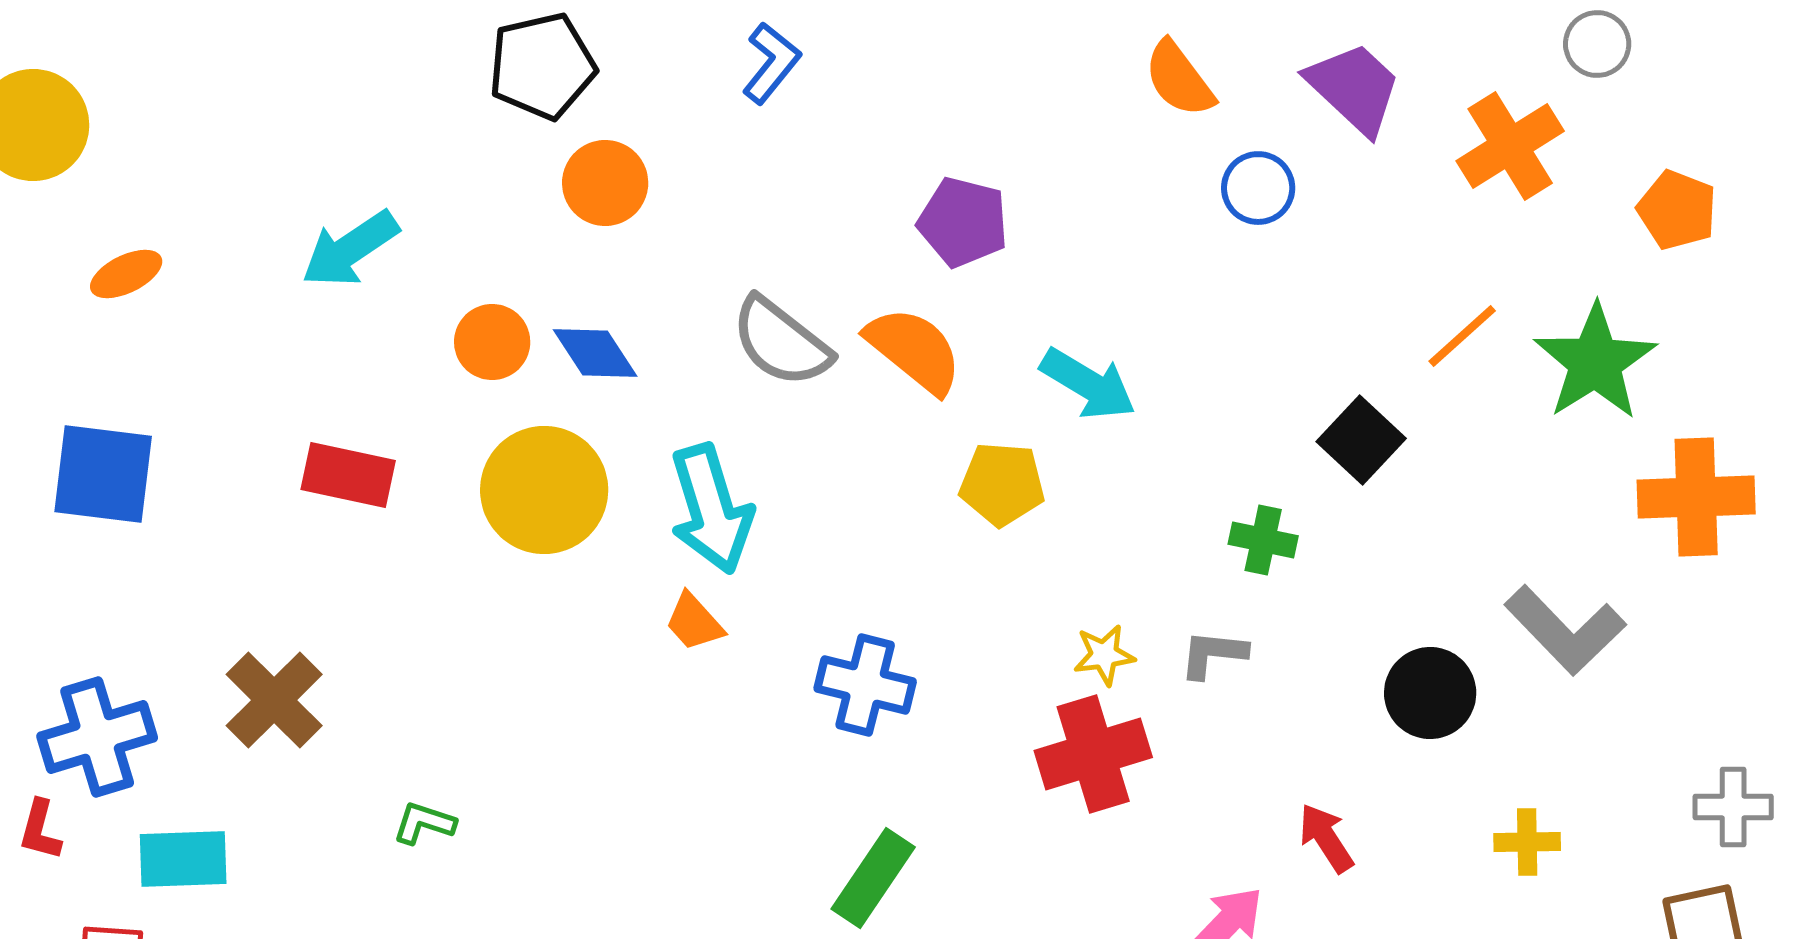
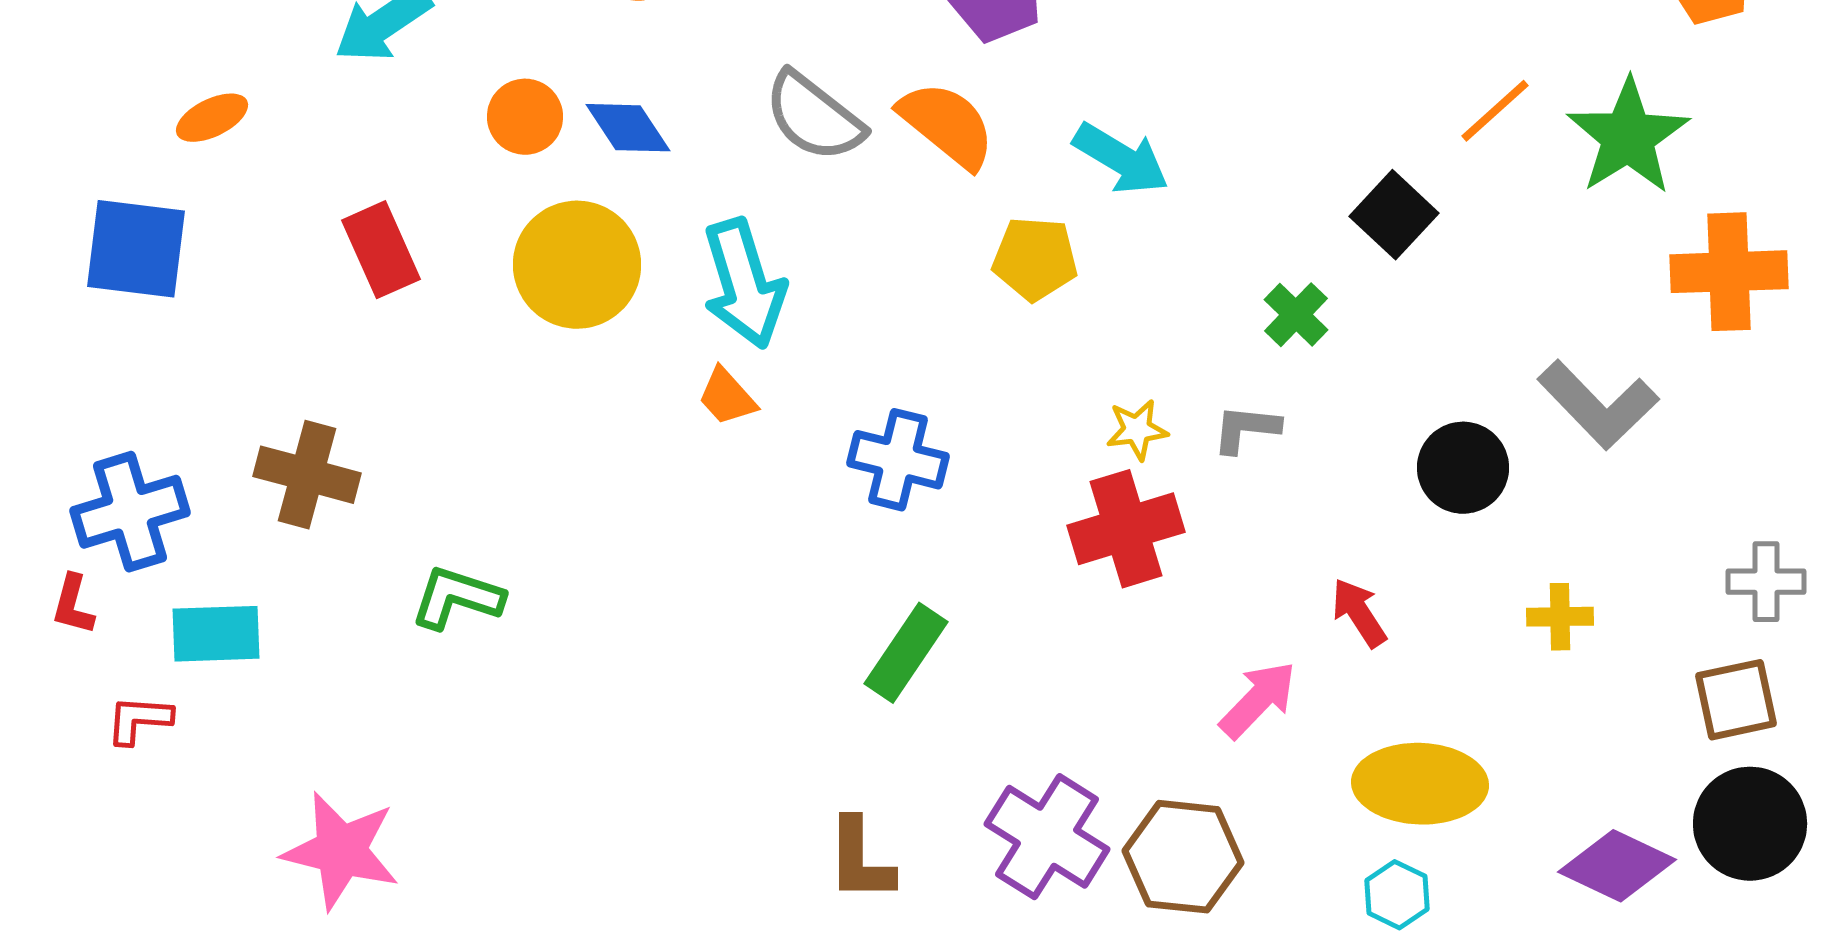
orange ellipse: (126, 274) -> (212, 118), moved
red rectangle: (348, 475) -> (381, 250), turned 54
green cross: (1263, 540) -> (1296, 315), turned 32
brown cross: (274, 700) -> (307, 475), turned -30
green L-shape: (424, 823) -> (457, 598), size x1.5

